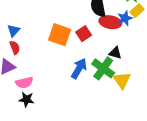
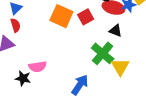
black triangle: (115, 53) -> (116, 31), moved
blue arrow: (79, 69) -> (80, 85), moved
pink semicircle: (24, 83) -> (38, 67), moved

